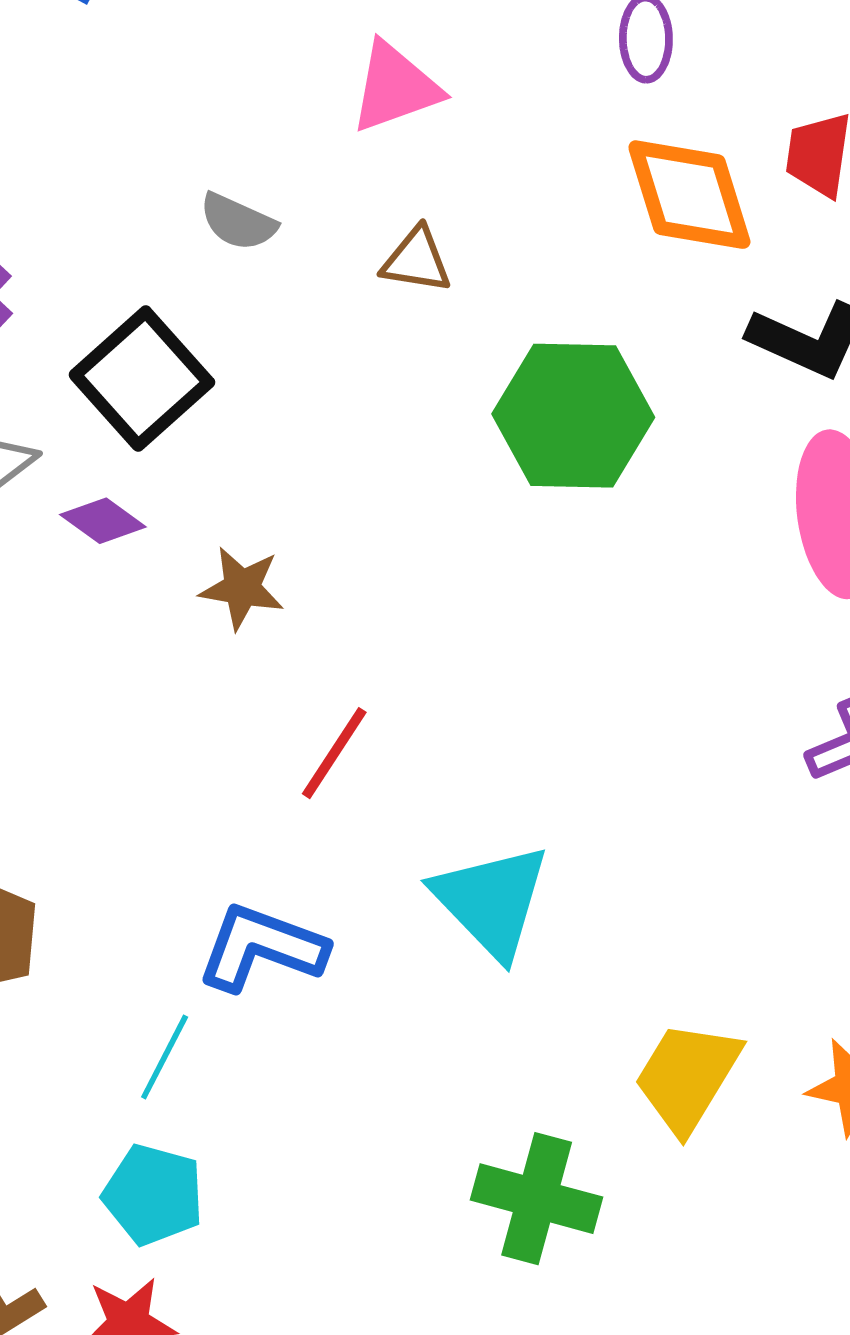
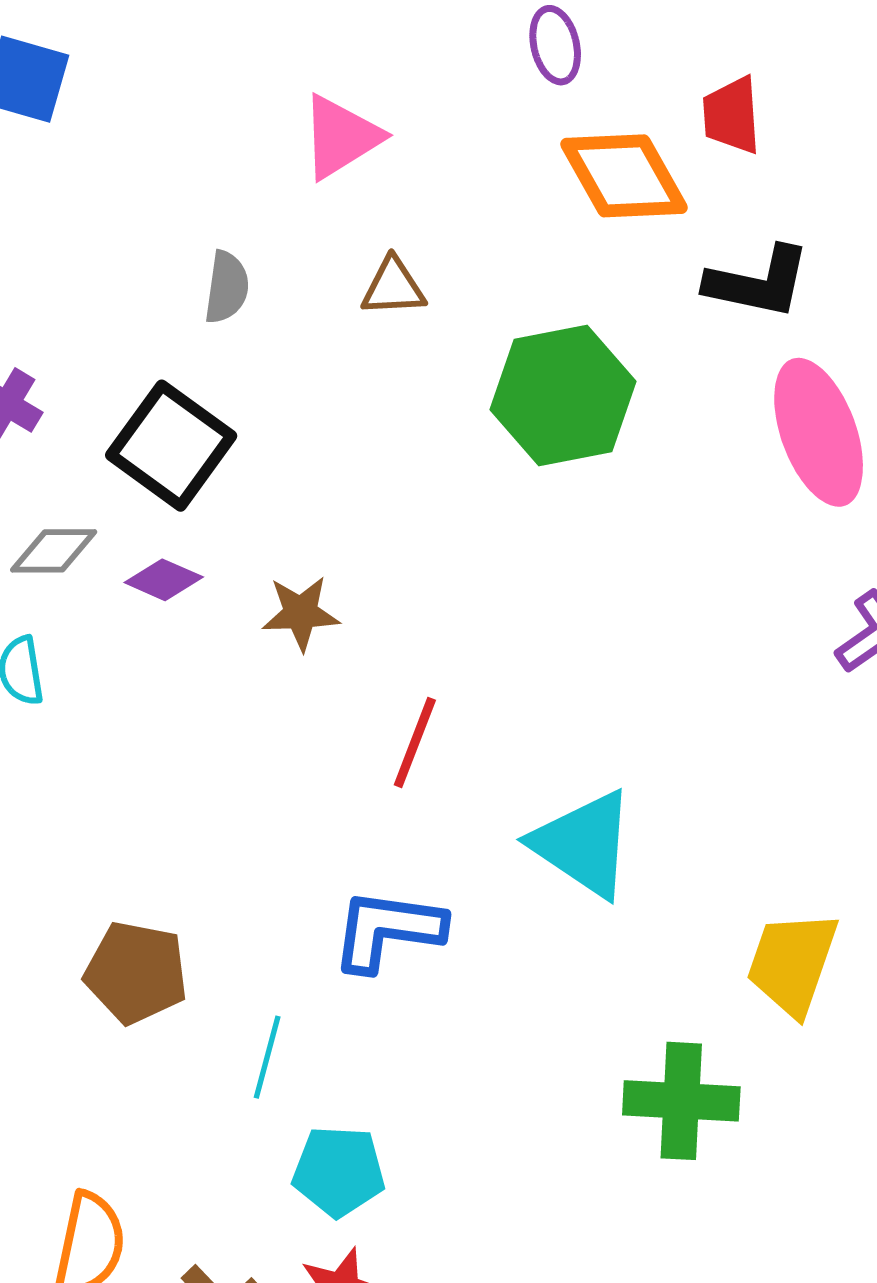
gray semicircle: (238, 222) -> (227, 287), turned -94
cyan line: (165, 1057) -> (267, 1057), moved

